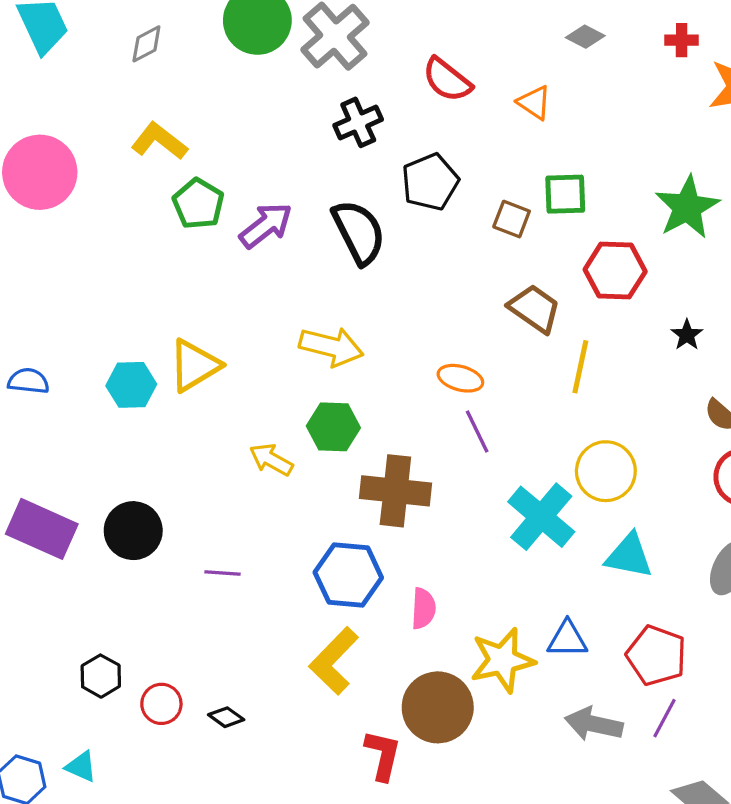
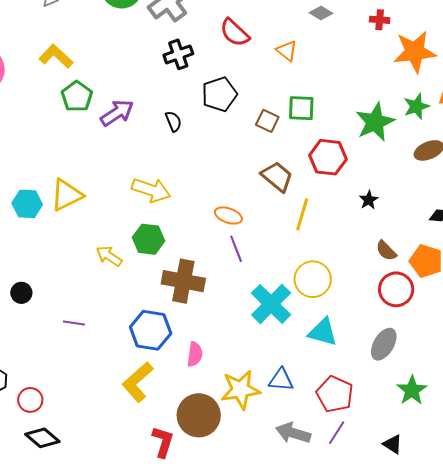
black semicircle: (359, 232) -> (173, 121), size x0.5
black circle: (133, 531) -> (21, 293), size x0.6
black diamond: (226, 717) -> (42, 438), moved, size x1.6

